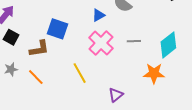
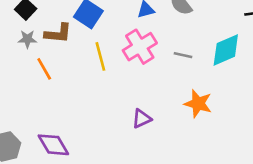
cyan diamond: (168, 45) -> (226, 50), moved
gray star: (11, 69) -> (27, 39), moved
yellow line: (80, 73) -> (100, 56), moved

